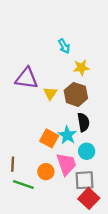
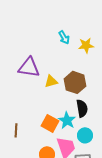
yellow star: (81, 68) -> (86, 45), moved
yellow triangle: (50, 93) -> (51, 81), turned 40
brown line: (13, 164) -> (16, 130), moved

